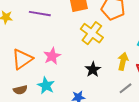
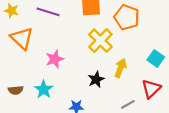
orange triangle: (22, 59) -> (22, 38), moved, turned -50
yellow arrow: (123, 61) -> (120, 68), moved

